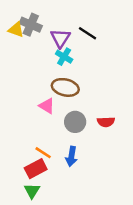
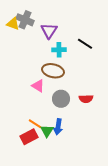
black line: (87, 33) -> (85, 44), moved
cyan cross: (64, 57) -> (59, 50), moved, turned -32
green triangle: (32, 191) -> (47, 131), moved

